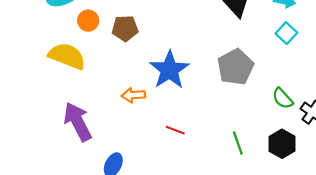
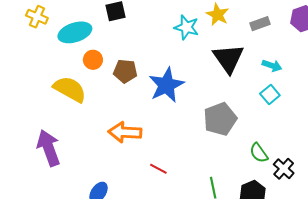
blue star: (169, 70) -> (166, 85), moved
orange arrow: (133, 95) -> (125, 132), size x1.5
purple arrow: (78, 122) -> (49, 148), moved

